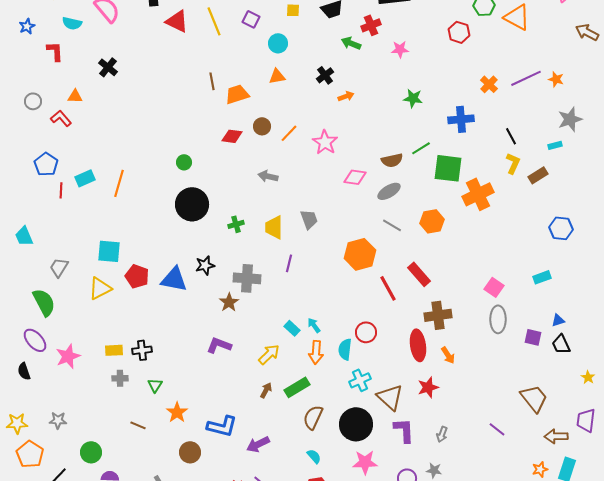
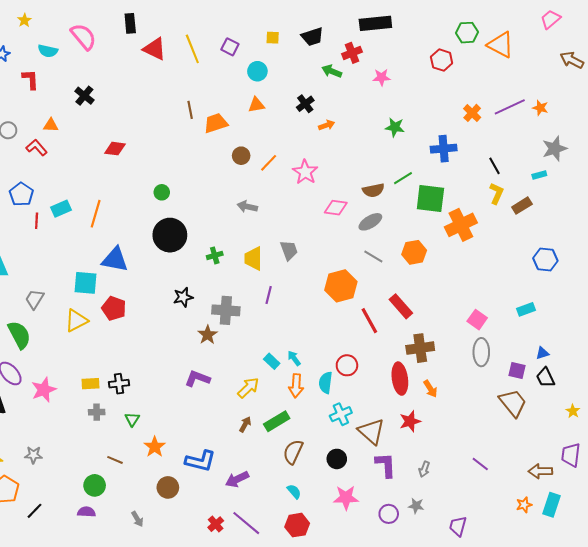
red diamond: (232, 136) -> (115, 149), moved
blue triangle: (174, 279) -> (115, 259), moved
brown trapezoid: (534, 398) -> (513, 403), moved
black circle: (356, 424) -> (337, 459), size x0.6
green circle: (91, 452) -> (95, 485), moved

